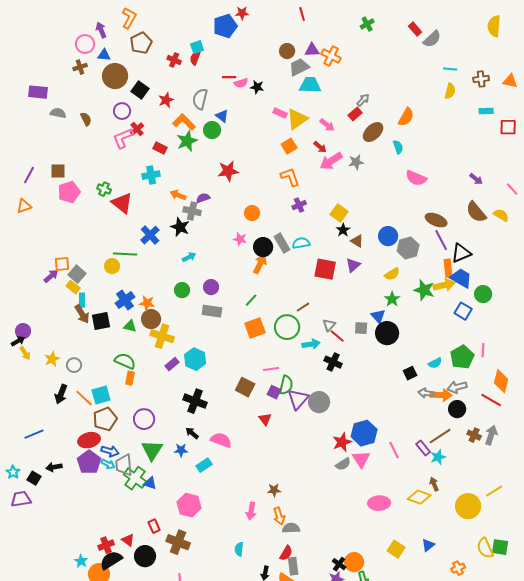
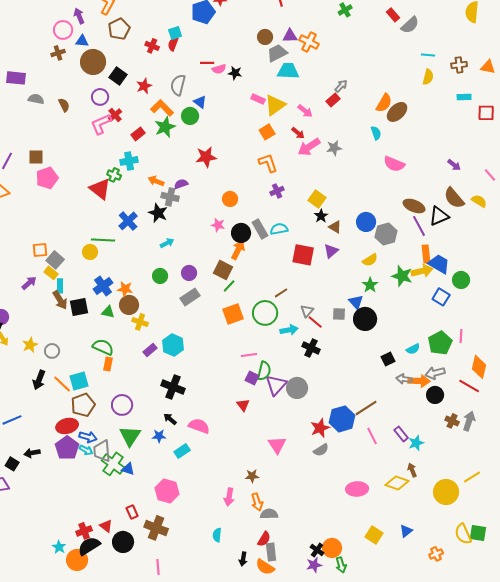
brown ellipse: (373, 132) -> (397, 112), moved
red rectangle: (160, 148) -> (138, 134), turned -64
green cross: (104, 189) -> (114, 175), moved
black triangle: (461, 253) -> (439, 216), moved
purple arrow: (51, 276) -> (29, 283), moved
gray rectangle: (212, 311) -> (190, 297), turned -42
yellow cross: (162, 336) -> (140, 322), size x0.7
brown square: (245, 387) -> (223, 270), moved
brown line: (440, 436) -> (366, 408), moved
pink triangle: (361, 459) -> (277, 445), moved

